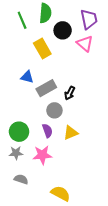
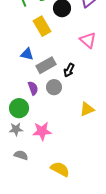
pink triangle: (85, 44) -> (88, 40), moved
purple semicircle: (47, 131) -> (33, 88), moved
yellow triangle: (71, 133) -> (87, 109), moved

